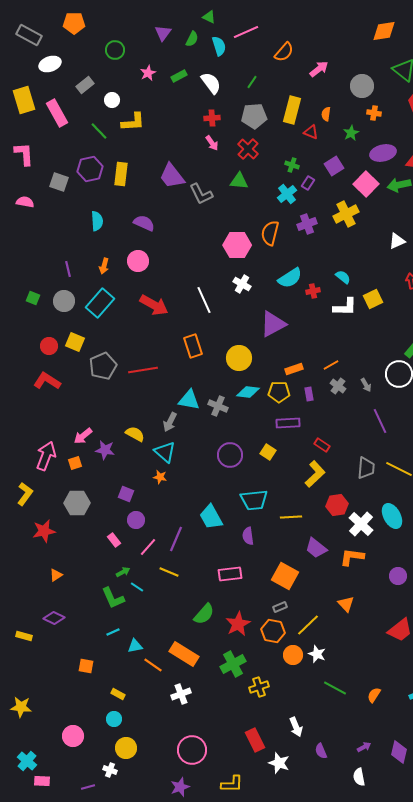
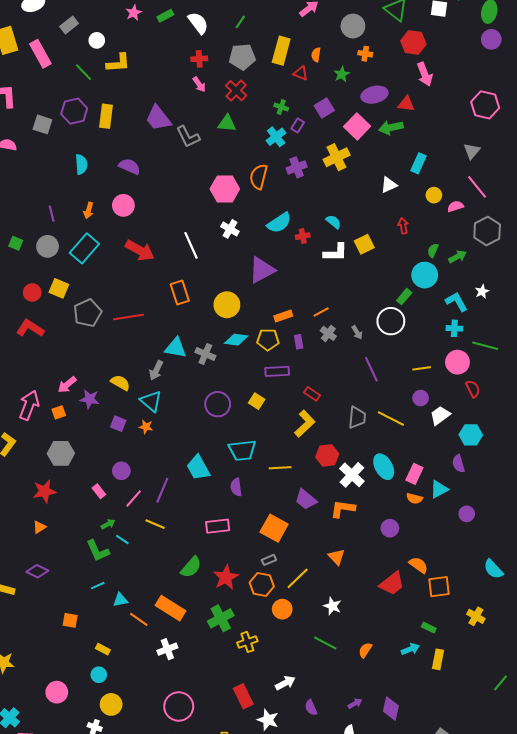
purple square: (126, 494) -> (118, 424), moved
red star: (44, 531) -> (44, 491), moved
white star: (317, 654) -> (332, 606), moved
white arrow: (296, 727) -> (285, 683), turned -96

